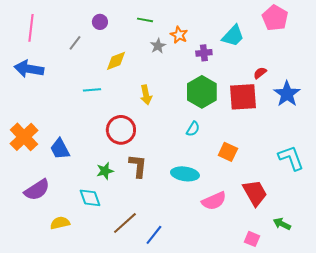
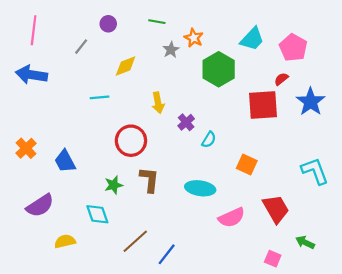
pink pentagon: (275, 18) -> (293, 48), moved
purple cross: (204, 53) -> (186, 122), moved, turned -35
green hexagon: (202, 92) -> (219, 69), moved
orange cross: (24, 137) -> (26, 148), size x0.7

